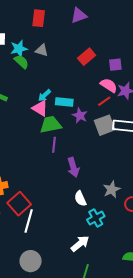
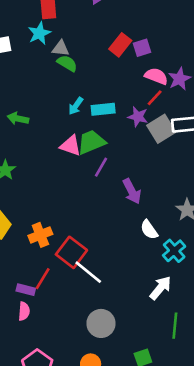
cyan star: (19, 49) -> (39, 33), moved
green semicircle: (21, 62) -> (67, 63), moved
purple square: (115, 65) -> (142, 48), moved
pink triangle: (40, 108) -> (71, 146), moved
purple star: (80, 115) -> (138, 117), moved
purple line: (54, 145) -> (101, 167), turned 35
white line: (29, 221) -> (88, 272), turned -55

